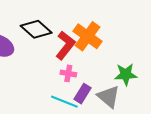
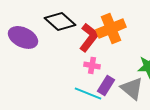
orange cross: (87, 36) -> (111, 28), turned 32

